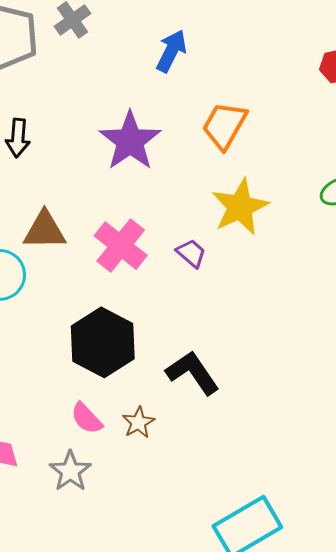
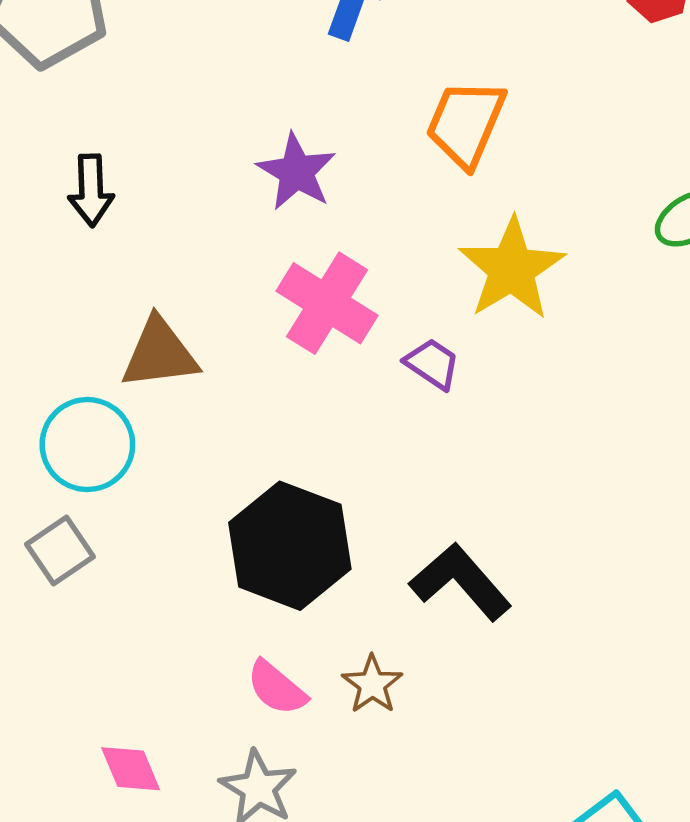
purple star: (130, 141) -> (296, 172), size x0.7
pink cross: (121, 246) -> (327, 303), moved

